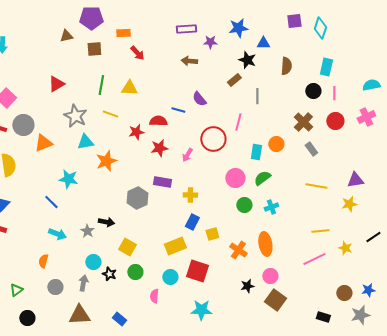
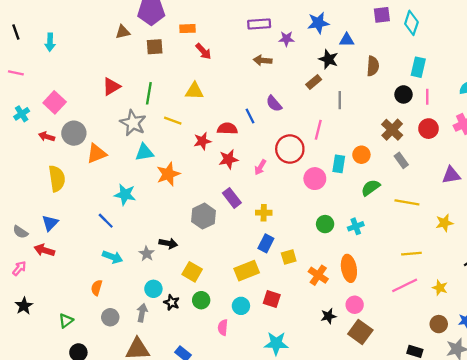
green line: (101, 85) -> (149, 93), moved
blue line: (178, 110) -> (250, 116), turned 48
pink circle: (235, 178) -> (315, 179), moved
green semicircle: (262, 178) -> (371, 188), moved
purple triangle: (355, 180) -> (451, 175), moved
purple rectangle: (162, 182) -> (232, 198), turned 42
yellow star: (345, 248) -> (440, 288), moved
red square: (197, 271) -> (272, 299), size x0.7

